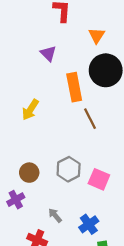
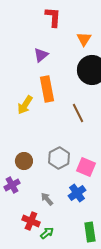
purple triangle: (48, 53) -> (41, 55), turned 35
orange rectangle: (74, 87) -> (47, 89), moved
blue cross: (89, 224) -> (77, 193), moved

